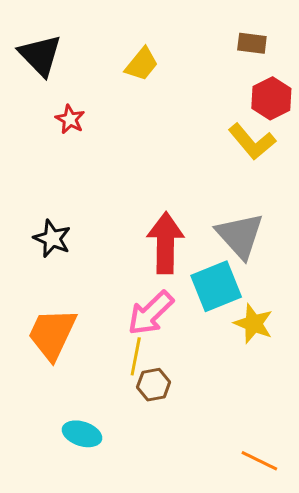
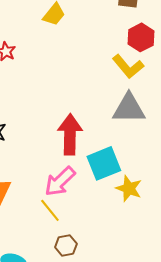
gray triangle: (240, 236) -> (129, 108), moved, turned -48
yellow line: (136, 356) -> (50, 210), turned -50
brown hexagon: (154, 385) -> (66, 245), moved

